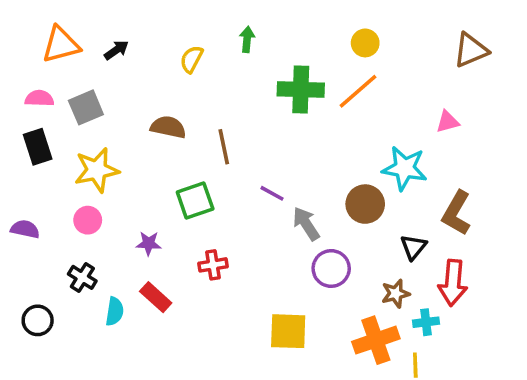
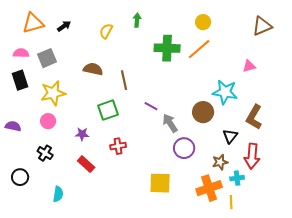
cyan semicircle: (115, 311) -> (58, 194), moved

